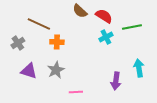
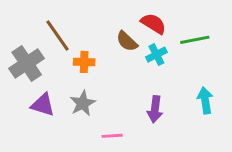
brown semicircle: (80, 11) -> (127, 41), moved
brown line: (39, 24) -> (58, 35), turned 30
gray cross: (18, 43) -> (27, 63), size x1.6
purple arrow: (116, 81) -> (155, 109), moved

